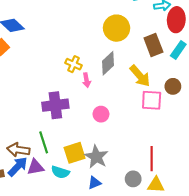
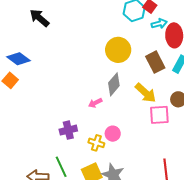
yellow cross: (74, 64) -> (96, 143), moved
pink arrow: (87, 80) -> (95, 103), turned 80
purple cross: (55, 105) -> (68, 130), size x0.7

